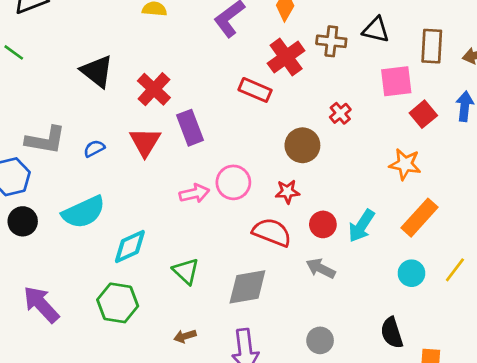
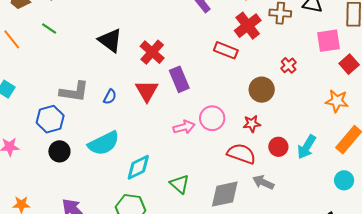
blue semicircle: (94, 149) -> (110, 97), turned 147
gray arrow: (321, 268) -> (263, 182), moved

